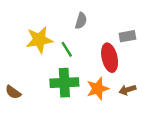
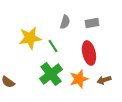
gray rectangle: (127, 36) -> (92, 23), moved
green cross: (64, 83) -> (51, 74), turned -35

